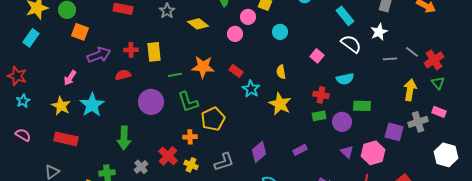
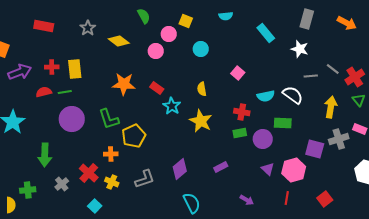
white star: (379, 32) -> (300, 49), turned -30
white semicircle: (351, 44) -> (293, 95), moved
green line: (175, 75) -> (65, 92), moved

